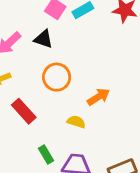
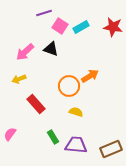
orange circle: (57, 77) -> (69, 86), moved
orange arrow: (99, 97) -> (90, 76), moved

